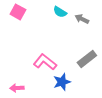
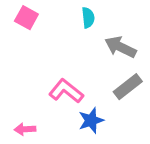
cyan semicircle: (60, 12) -> (88, 18), turned -128
gray arrow: (82, 19) -> (120, 47), moved, size x1.5

